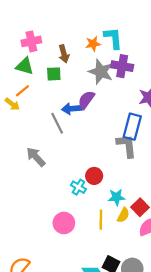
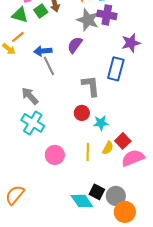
green square: (54, 74) -> (41, 11), moved, turned -32
blue arrow: (72, 109) -> (43, 51), moved
gray L-shape: (127, 146) -> (91, 86), moved
cyan cross: (78, 187) -> (33, 123), moved, size x1.6
cyan star: (117, 197) -> (101, 123), moved

